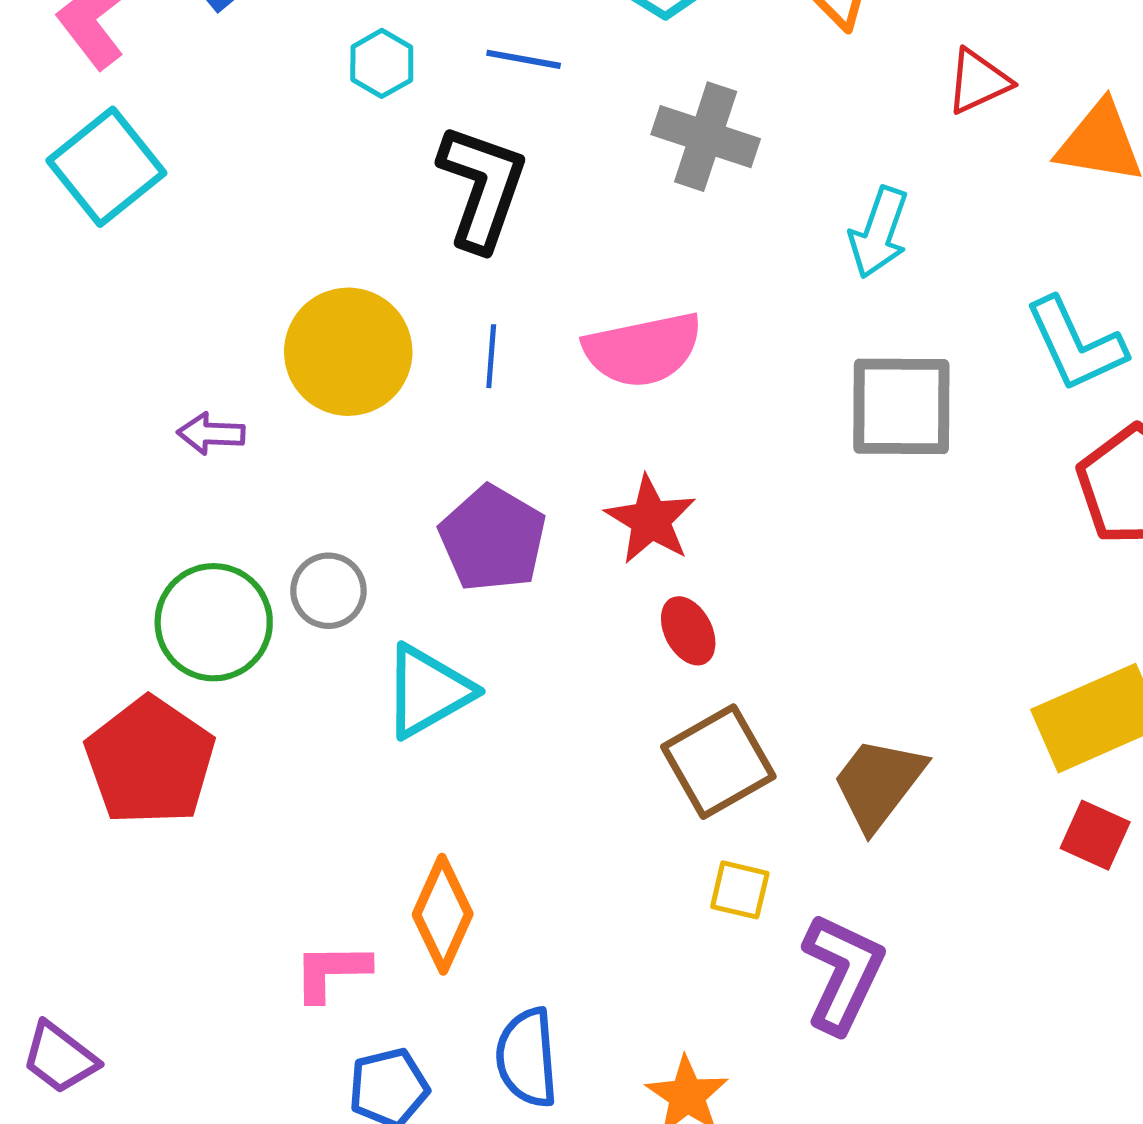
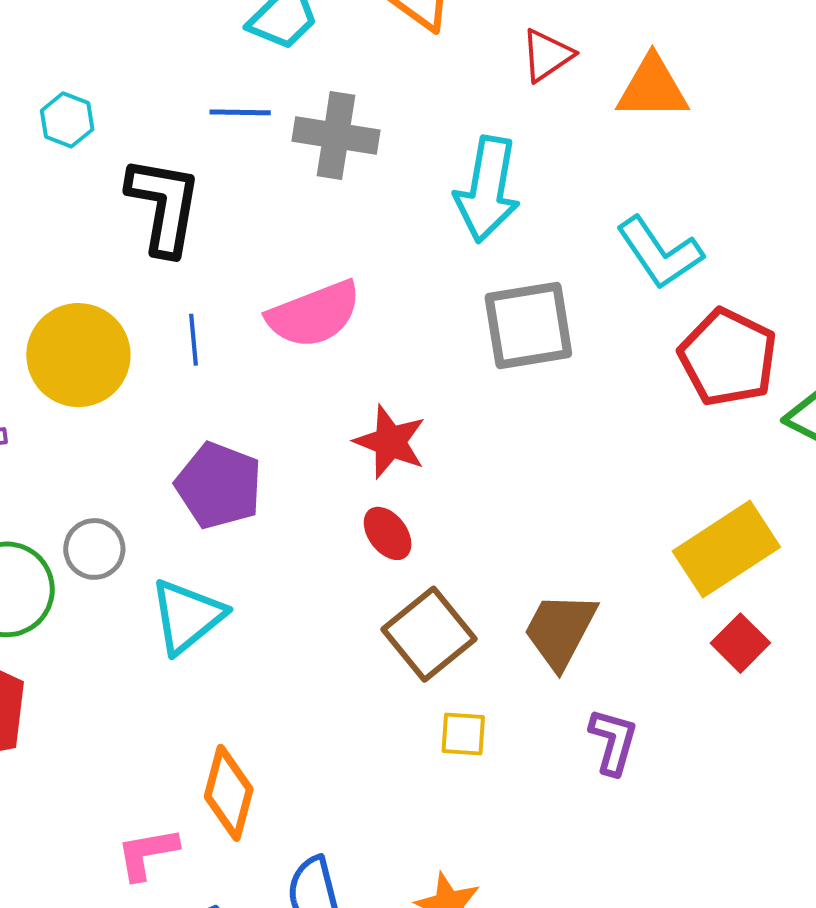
blue line: (524, 59) -> (240, 112), moved
cyan arrow: (879, 232) -> (487, 189), size x1.4
red star: (651, 520) -> (390, 442), moved
red square: (1095, 835) -> (740, 643), turned 30
purple L-shape: (843, 973) -> (613, 741), moved, size x0.7

